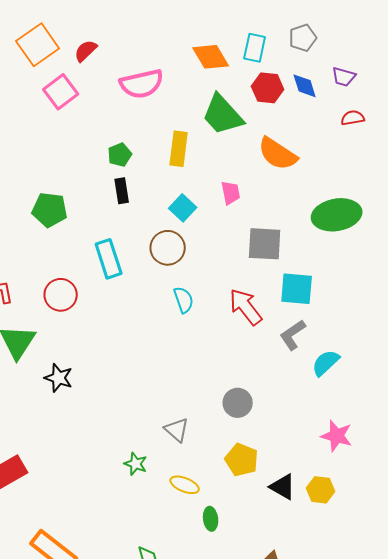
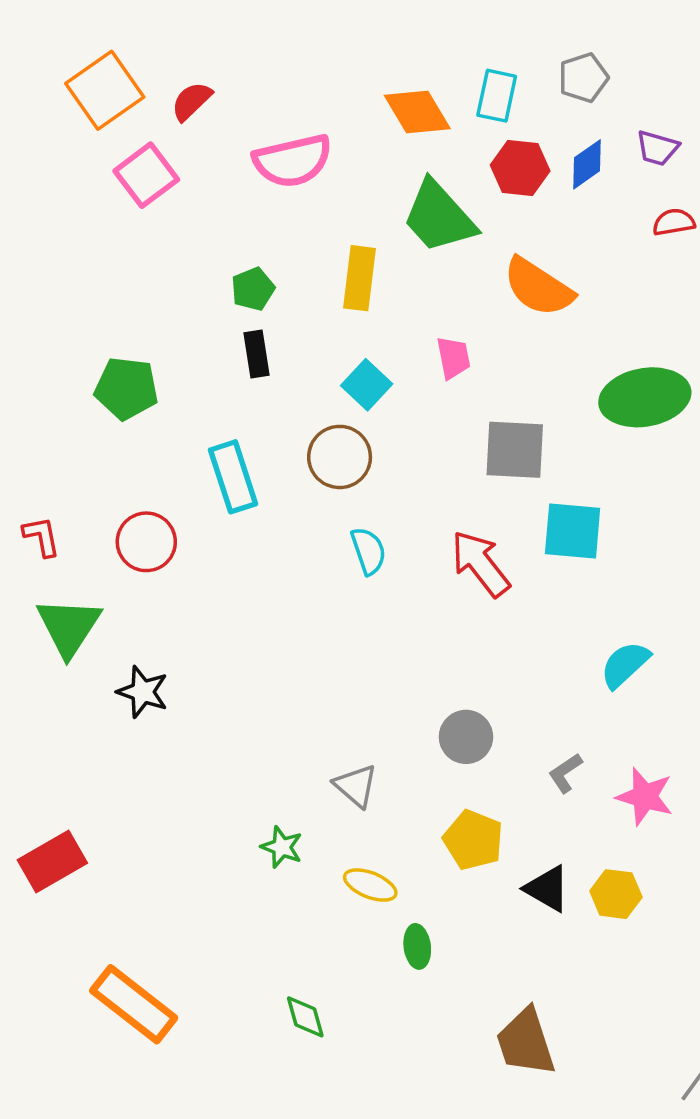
blue diamond: (305, 86) -> (587, 164), turned 72
gray L-shape: (293, 335) -> (565, 773), moved, size x0.7

